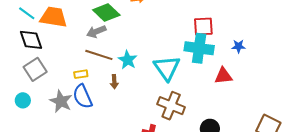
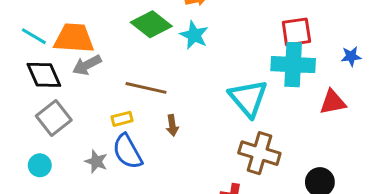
gray arrow: (96, 32) -> (87, 65), moved
cyan star: (128, 60) -> (194, 35), moved
gray star: (61, 101) -> (96, 162), size x0.7

